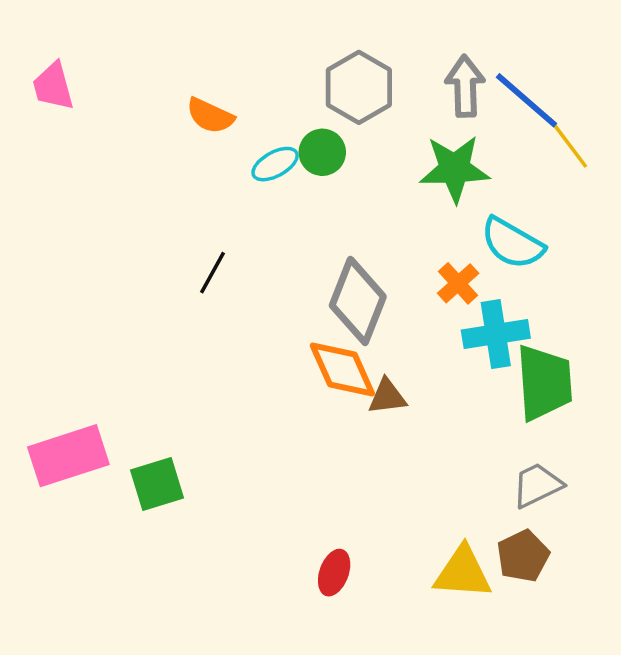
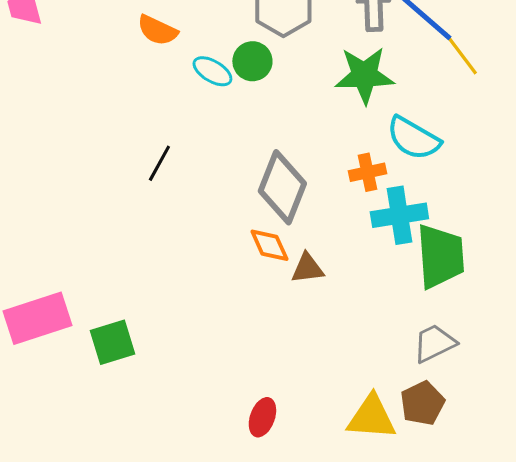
cyan ellipse: (275, 164) -> (212, 71), turned 60
orange cross: (458, 283) -> (367, 172), turned 30
orange diamond: (342, 370) -> (269, 245), size x0.7

